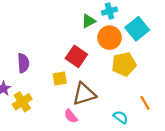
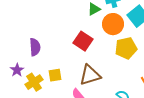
yellow square: (60, 79) -> (55, 75), moved

